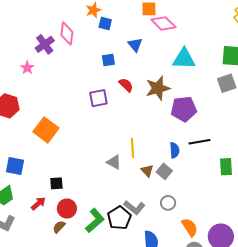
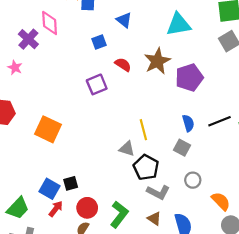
black line: (199, 142) -> (220, 121), moved
blue square: (15, 166) -> (50, 189), moved, turned 30
brown triangle: (147, 171) -> (154, 219), moved
black pentagon: (119, 218) -> (146, 167), moved

